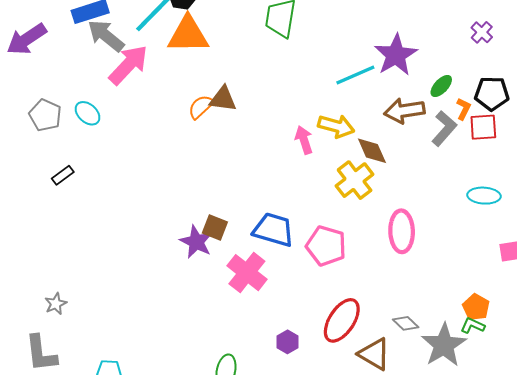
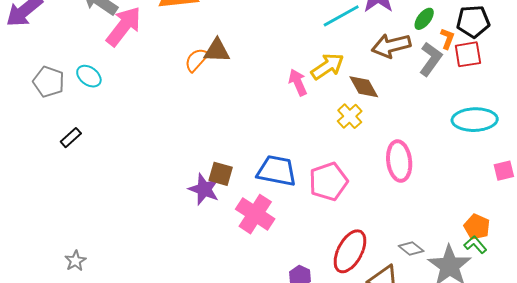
yellow arrow: (336, 126) -> (327, 66), turned -44
yellow cross: (355, 180) -> (350, 116), size x0.7
cyan ellipse: (484, 196) -> (475, 120), size x1.4
pink pentagon: (326, 246) -> (328, 182), turned -30
green L-shape: (473, 326) -> (475, 245), turned 30

